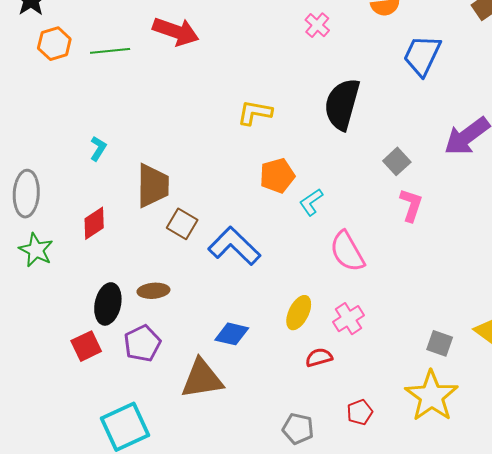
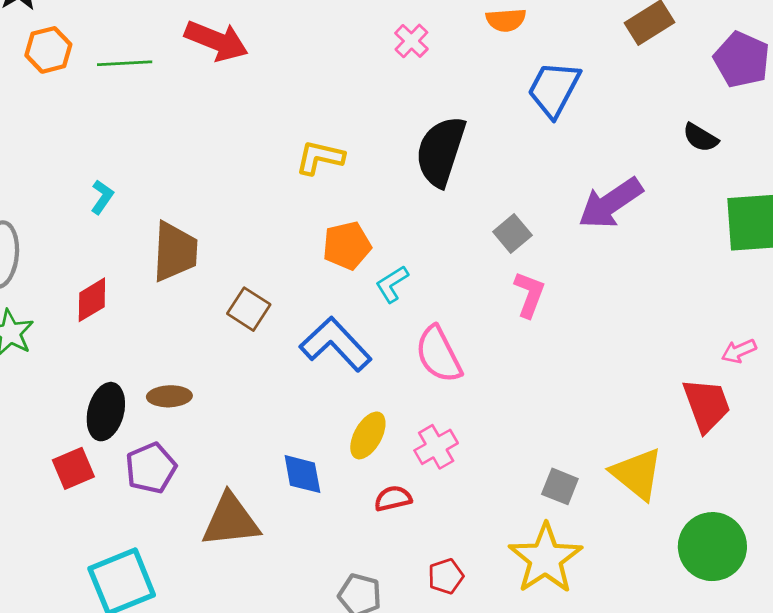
brown square: (182, 224) -> (249, 309), moved
blue L-shape: (234, 246) -> (336, 344), moved
blue diamond: (232, 334) -> (302, 474), moved, turned 64

